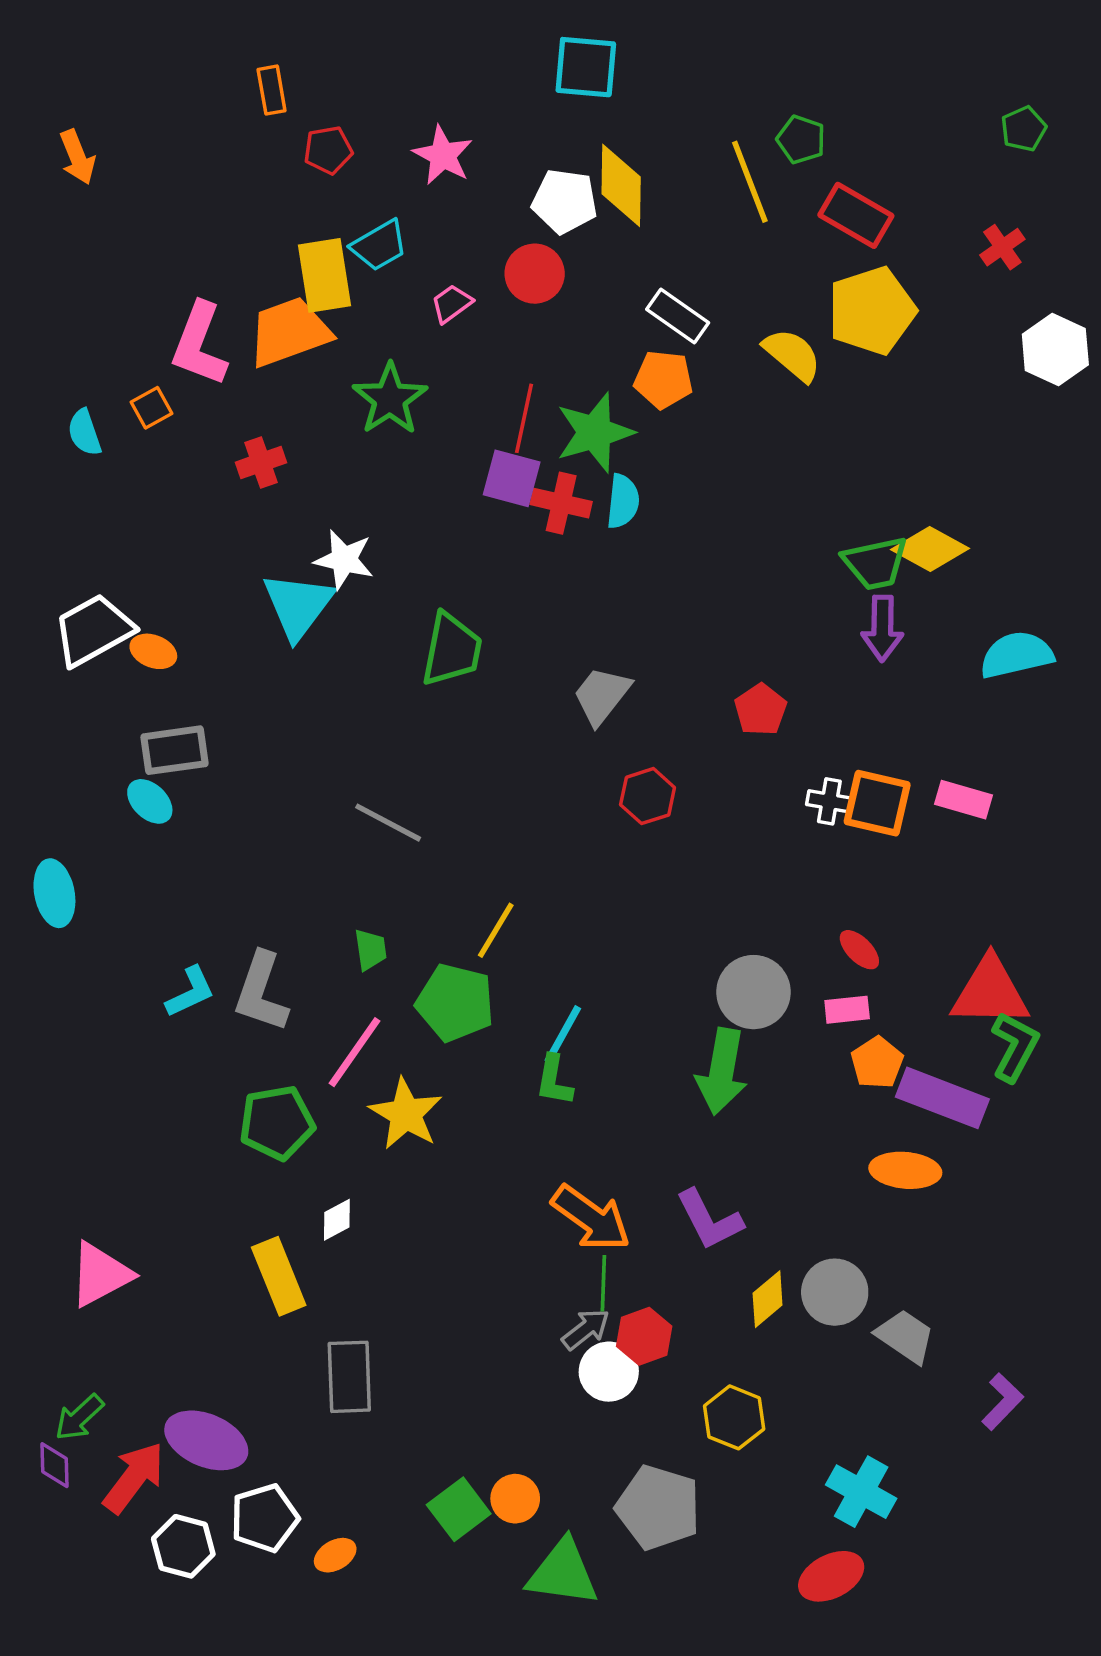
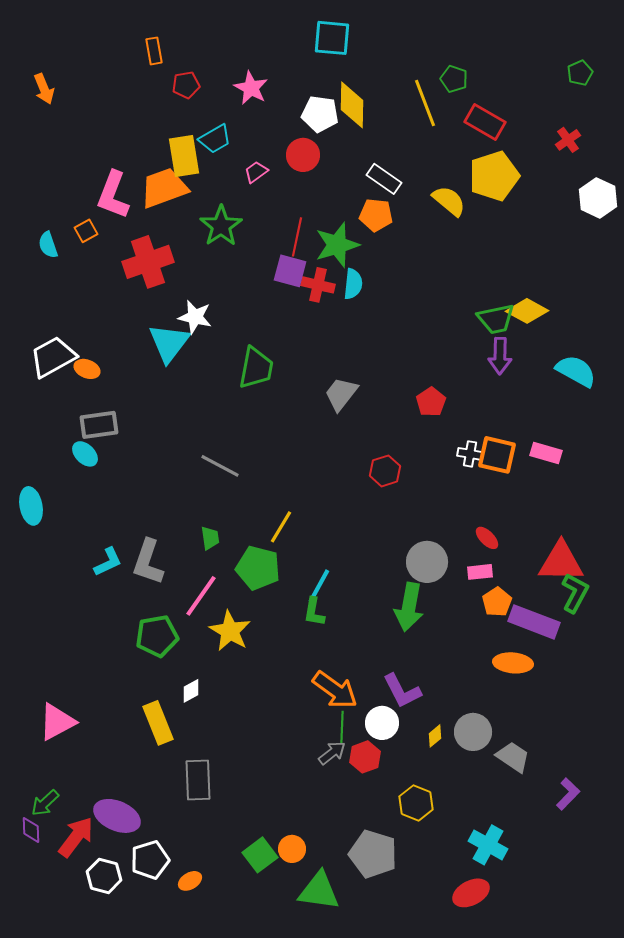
red cross: (261, 462) -> (148, 262), size x1.8
cyan semicircle: (1017, 655) -> (576, 371), turned 42
red hexagon: (648, 796) -> (385, 471), moved
yellow diamond: (768, 1299) -> (435, 736), size x0.7
white circle: (609, 1372) -> (382, 723), moved

